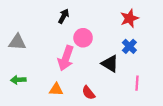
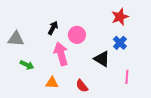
black arrow: (64, 16) -> (53, 28), moved
pink arrow: (66, 58) -> (61, 54), turned 145
green arrow: (18, 80) -> (27, 65), moved, turned -152

